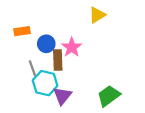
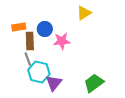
blue circle: (46, 44) -> (45, 29), moved
pink star: (72, 47) -> (62, 41), turned 30
brown rectangle: (58, 60) -> (30, 41), moved

